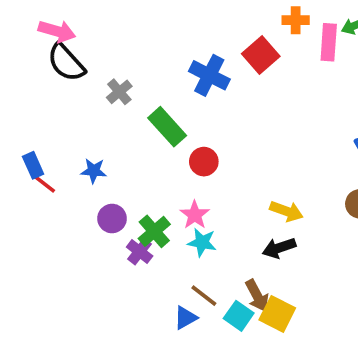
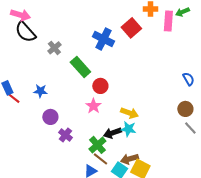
yellow arrow: (286, 211) -> (129, 113), moved
pink star: (195, 215) -> (93, 106), moved
green cross: (154, 231) -> (97, 145), moved
cyan star: (202, 242) -> (128, 129), moved
black arrow: (279, 248) -> (112, 133), moved
brown arrow: (257, 296) -> (129, 159), turned 102

